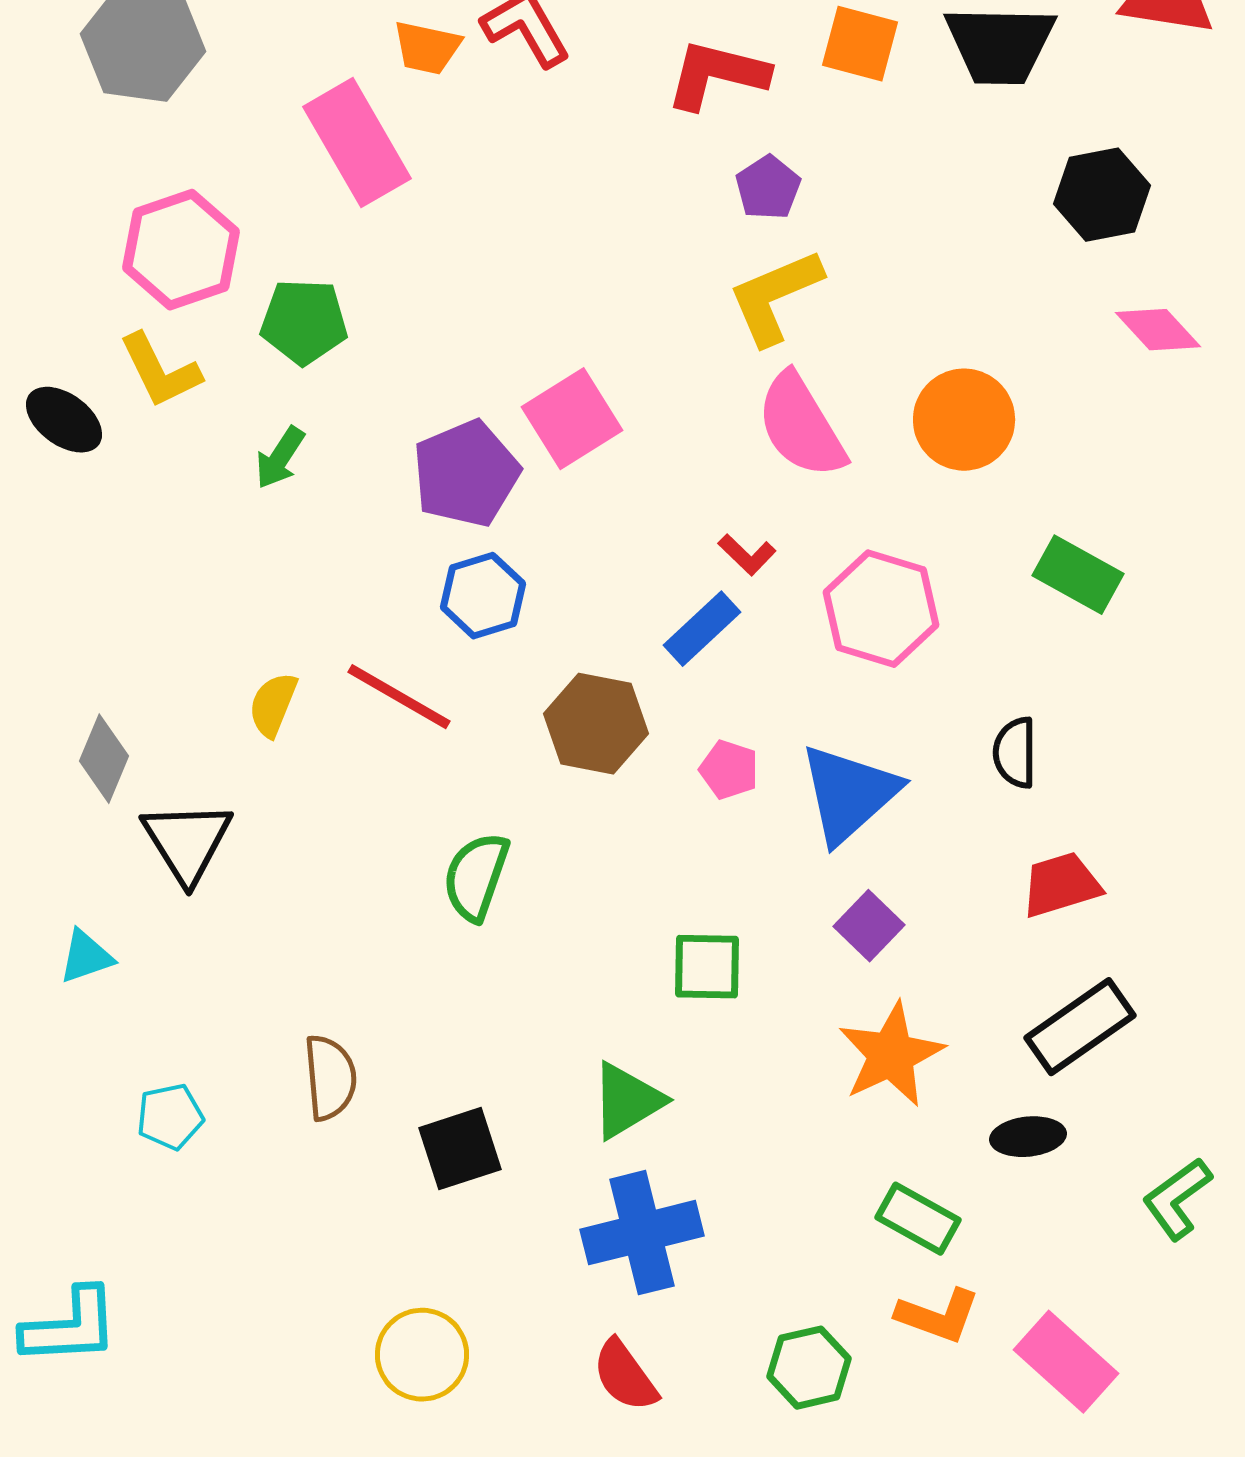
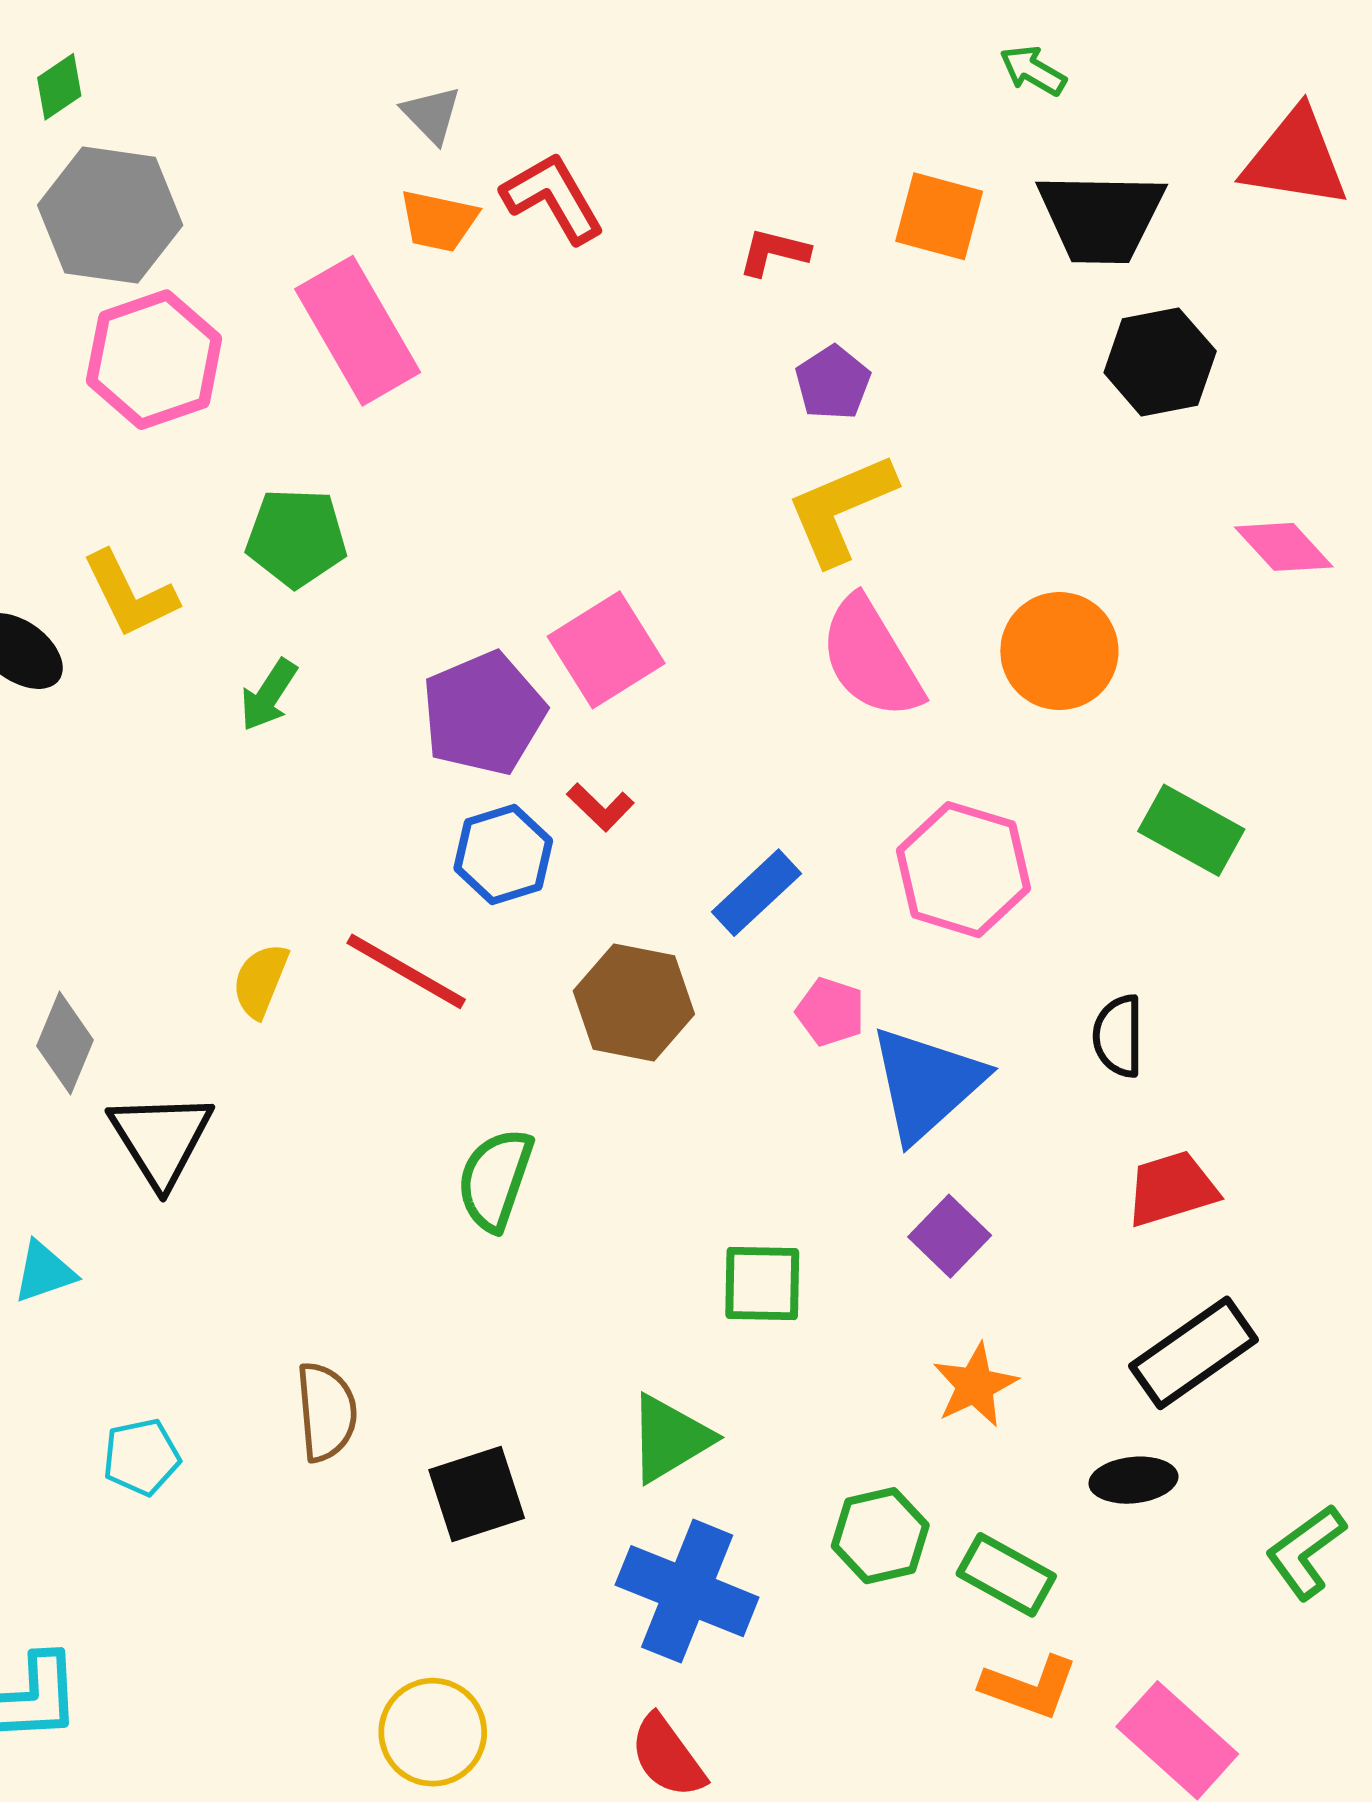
red L-shape: (717, 75) -> (774, 252), size x0.6
black hexagon: (1102, 195) -> (1160, 362), moved
pink hexagon: (181, 250) -> (154, 360), moved
red L-shape: (747, 555) -> (600, 807), moved
pink pentagon: (729, 770) -> (830, 1012), moved
orange star: (891, 1055) -> (975, 1385), size x0.7
blue cross: (642, 1233) -> (687, 1591), turned 36
green hexagon: (809, 1368) -> (880, 1536), moved

